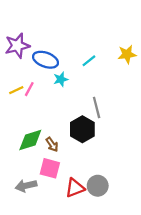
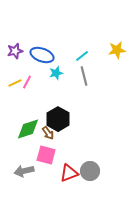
purple star: (17, 46) -> (15, 51), moved, size x0.7
gray line: (97, 108) -> (84, 76), moved
black hexagon: (82, 129) -> (58, 119), moved

